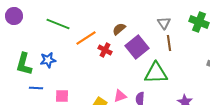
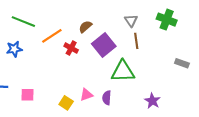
blue star: (48, 60) -> (14, 49), moved

